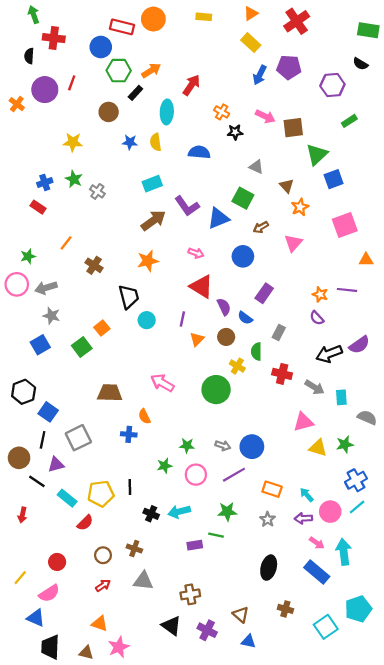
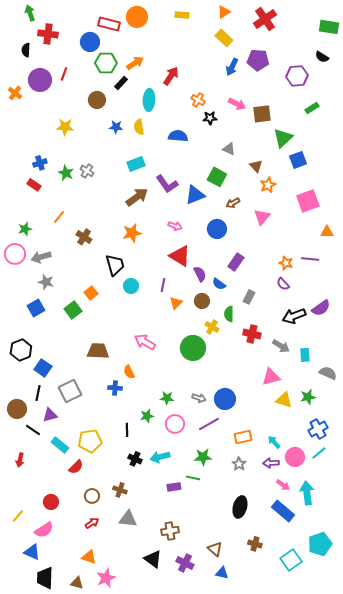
green star: (74, 179) -> (66, 173), moved
black line: (130, 487) -> (127, 430), moved
orange rectangle: (272, 489) -> (243, 437), turned -30

